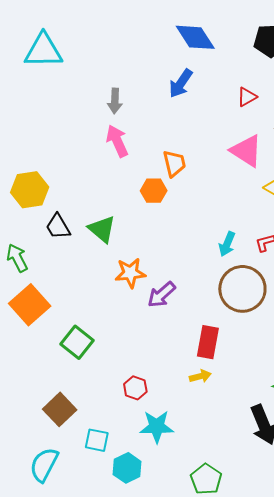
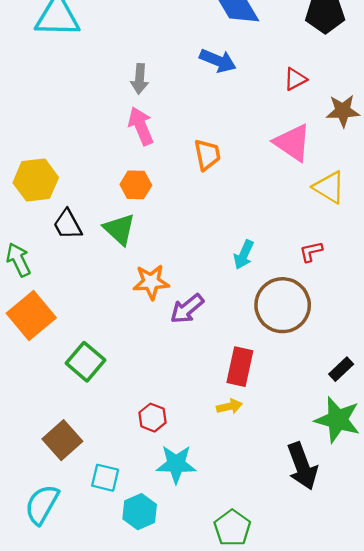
blue arrow: (181, 83) -> (218, 61), turned -104
orange hexagon: (154, 191) -> (136, 185), moved
cyan arrow: (227, 244) -> (244, 255), moved

